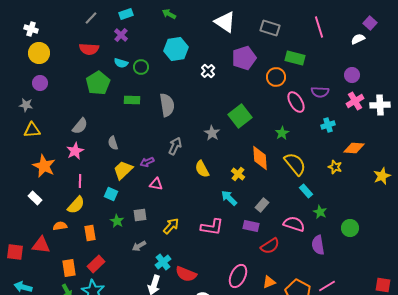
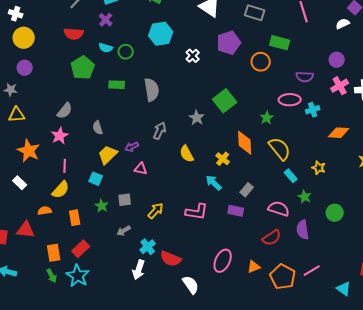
pink ellipse: (296, 102) -> (290, 100), moved, turned -60
yellow star: (335, 167) -> (319, 168), moved
red semicircle: (270, 246) -> (272, 238), moved

